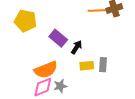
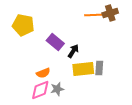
yellow rectangle: (87, 66) -> (83, 69), size x1.5
orange semicircle: (46, 70) -> (43, 73), size x0.6

